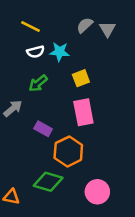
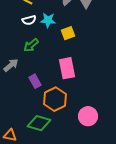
yellow square: (81, 78) -> (68, 33), moved
purple rectangle: (43, 129) -> (35, 81), turned 32
pink circle: (97, 192) -> (88, 116), moved

